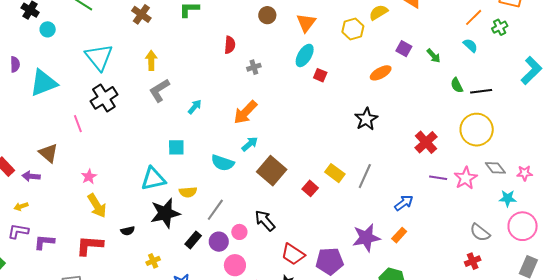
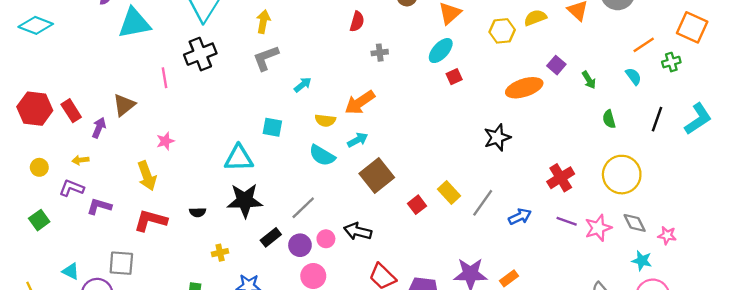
orange ellipse: (381, 73) -> (524, 88), size x1.4
red square: (320, 75) -> (454, 77), turned 32
black line: (481, 91) -> (657, 119), moved, turned -75
brown triangle: (48, 153) -> (124, 105), turned 30
purple arrow: (31, 176) -> (99, 128), turned 96
yellow semicircle: (188, 192) -> (325, 120), moved
blue arrow: (404, 203) -> (520, 217), moved
yellow arrow: (97, 206) -> (147, 176), moved
black arrow: (265, 221) -> (358, 231), turned -45

